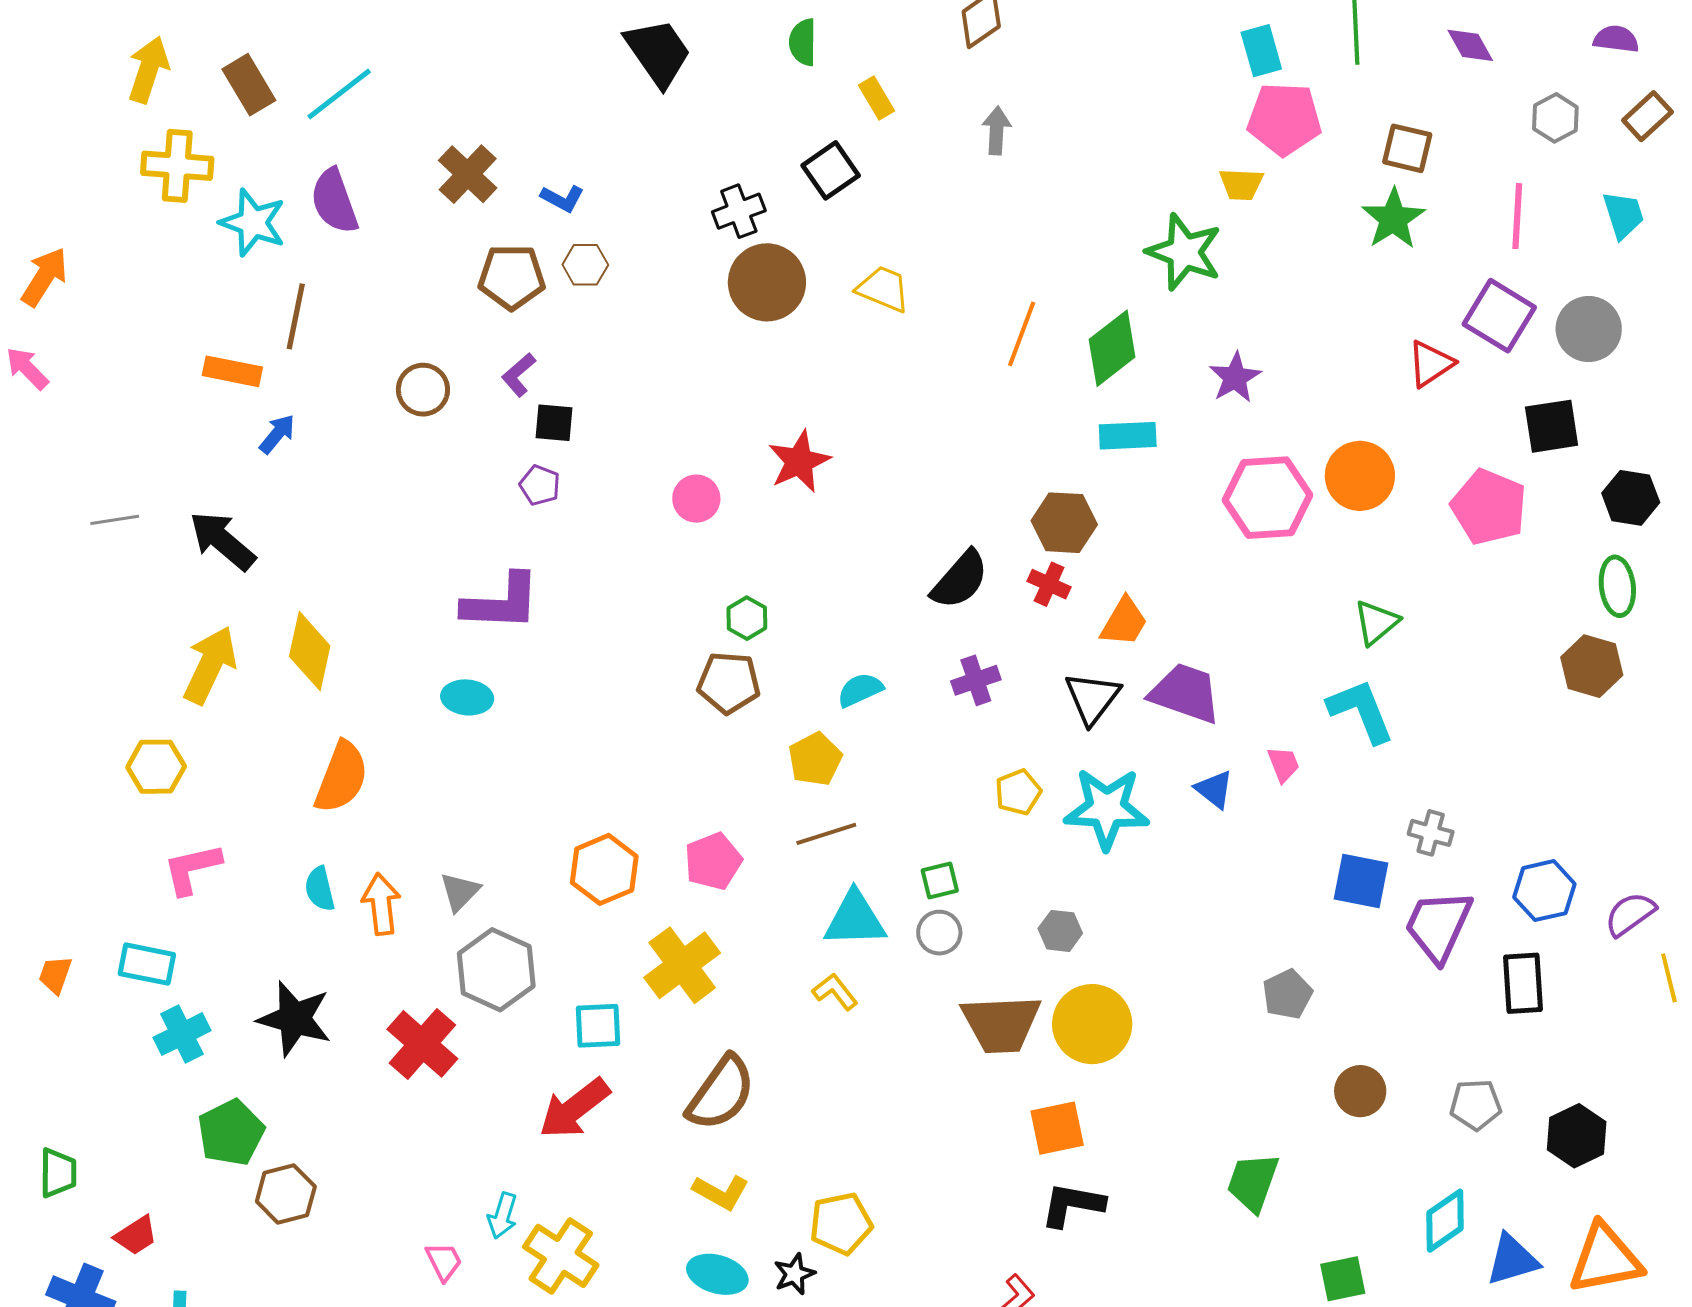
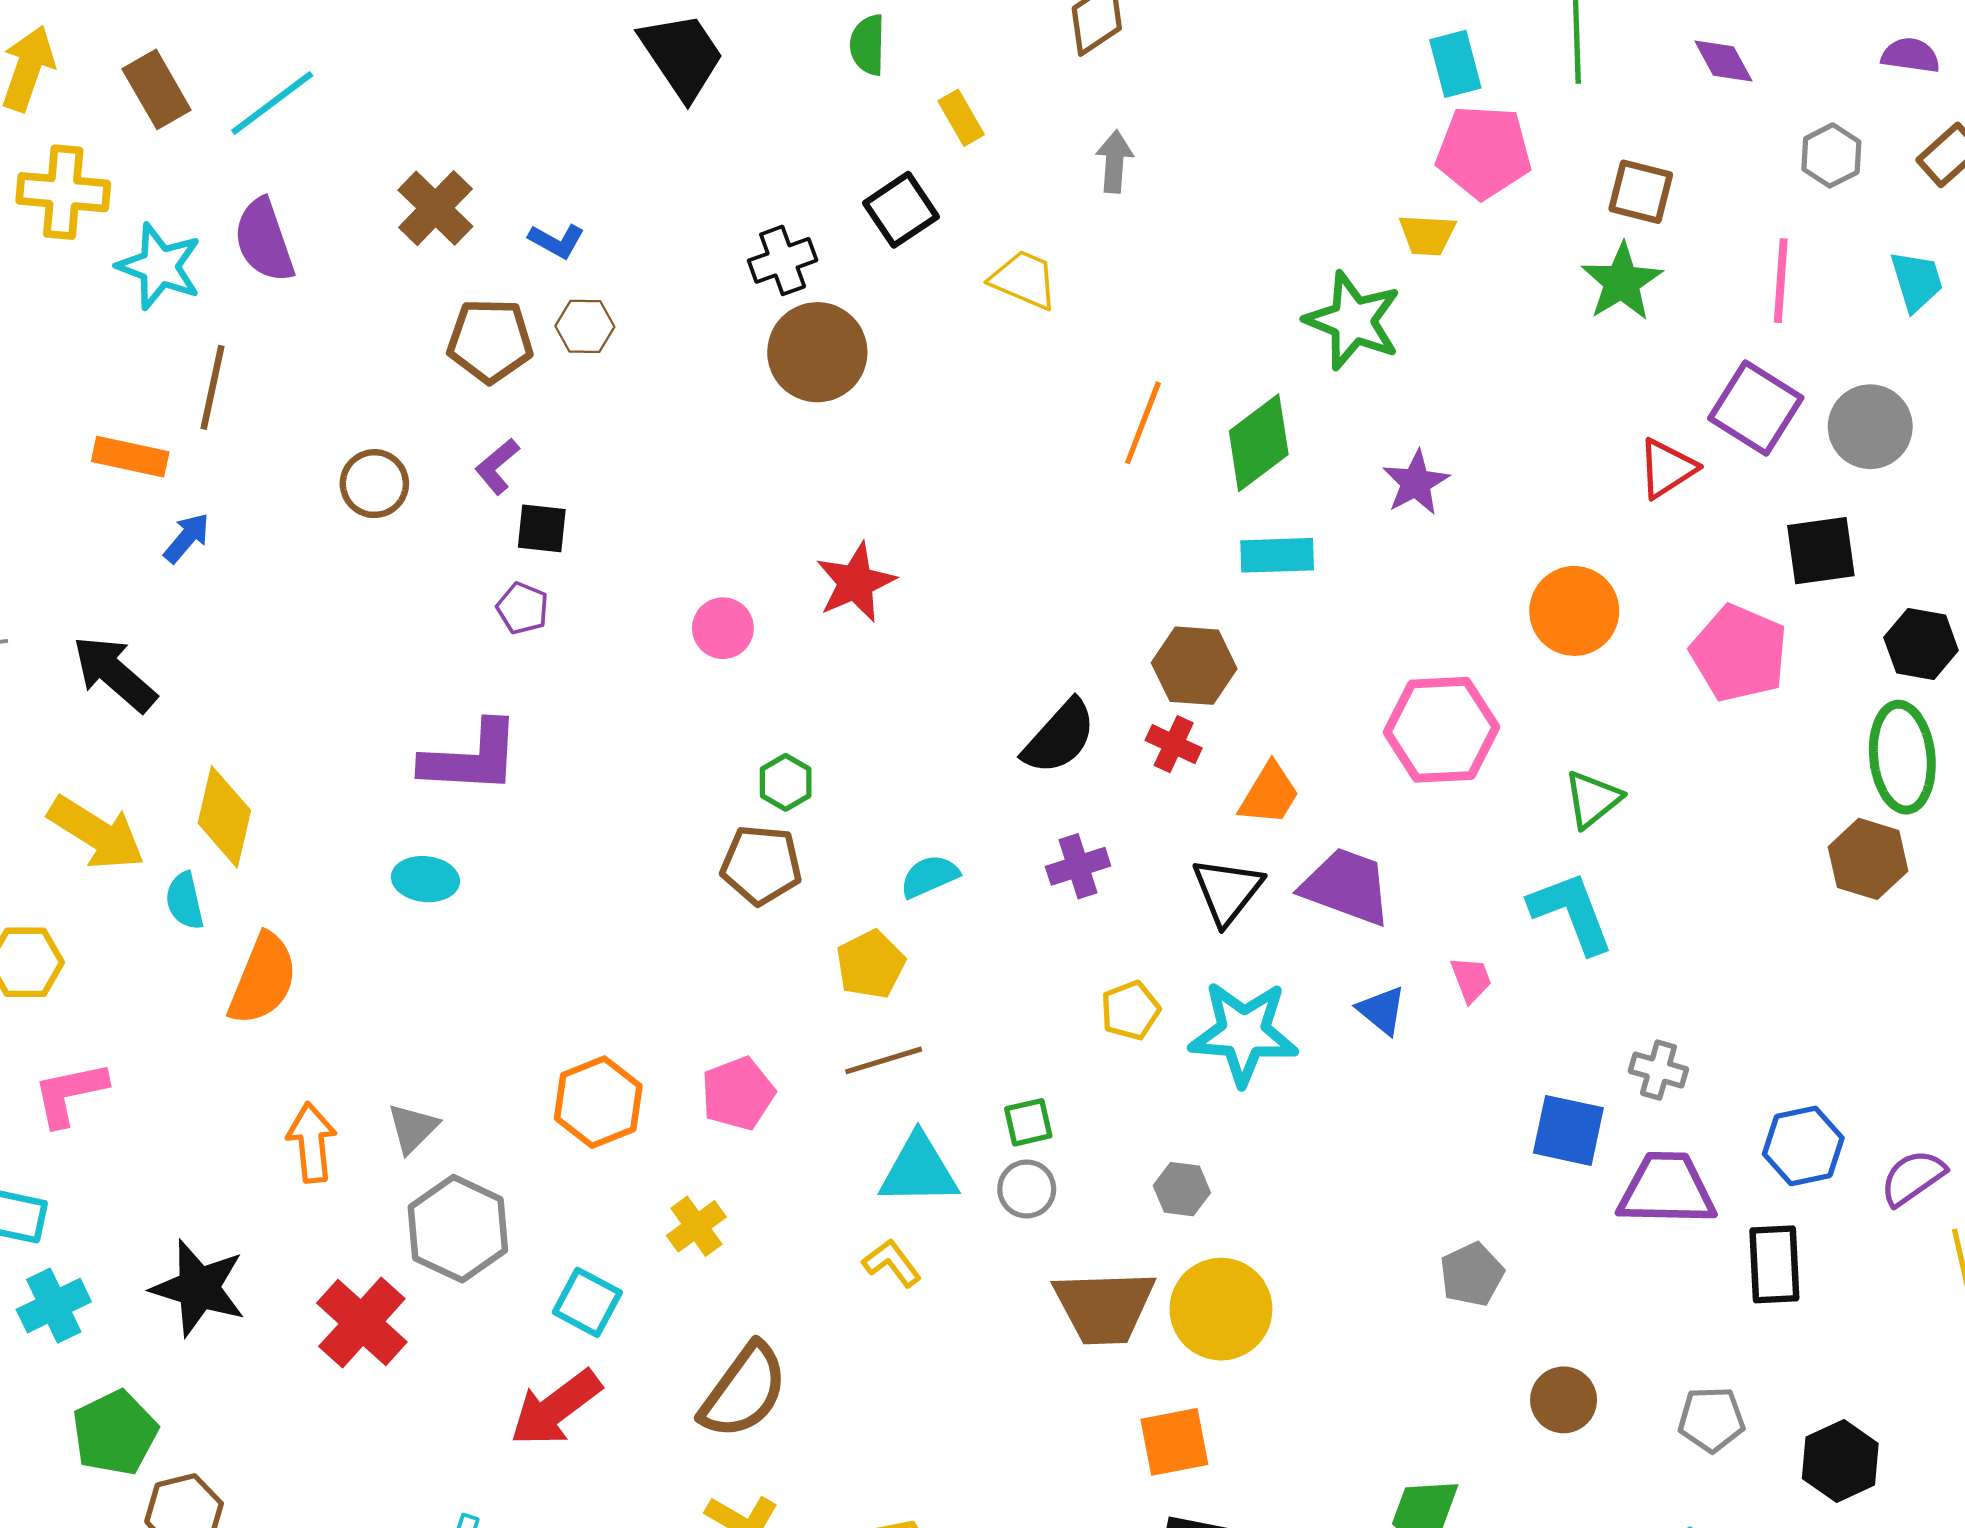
yellow trapezoid: (883, 289) -> (1024, 280), moved
pink hexagon: (1268, 498) -> (1441, 730), moved
green ellipse: (1617, 586) -> (1902, 757), size x1.4
yellow arrow: (210, 665) -> (96, 833), turned 96
cyan semicircle: (320, 889) -> (185, 901), moved
purple trapezoid: (1438, 926) -> (1667, 1189), turned 66
yellow cross: (682, 965) -> (696, 1226), size x0.6
cyan square: (598, 1026) -> (587, 1302), turned 30

